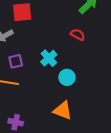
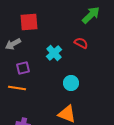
cyan cross: (49, 58) -> (54, 53), moved

